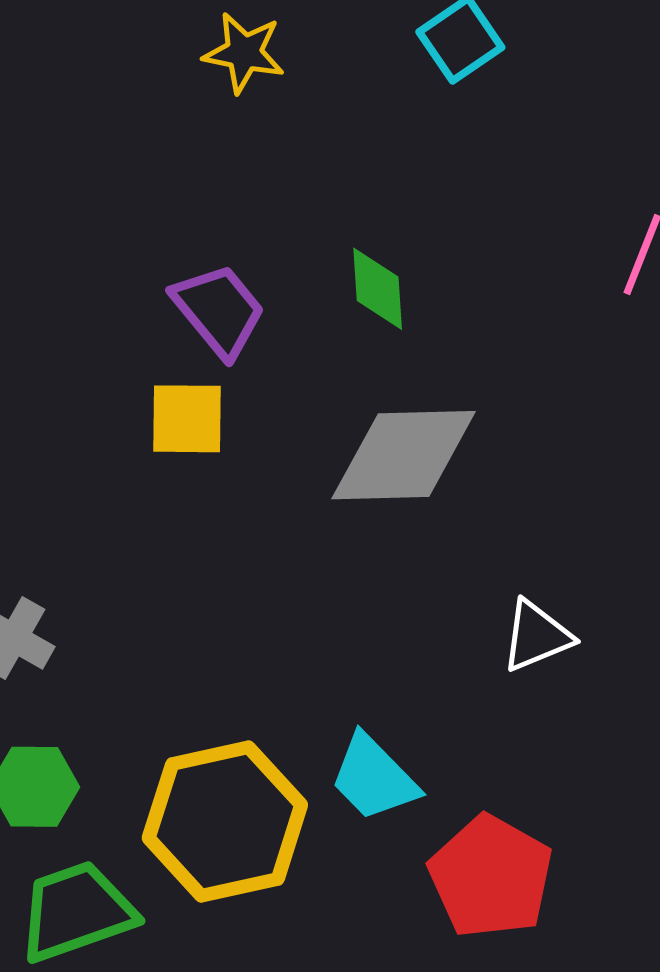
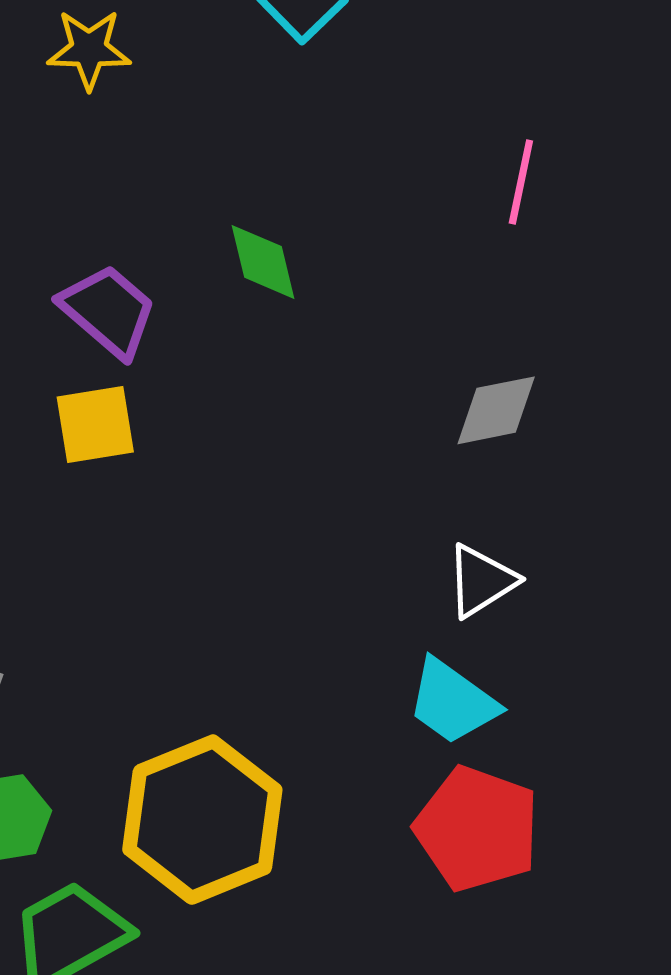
gray diamond: (404, 455) -> (496, 410), moved, size x0.6
cyan trapezoid: (374, 778) -> (453, 702), moved

